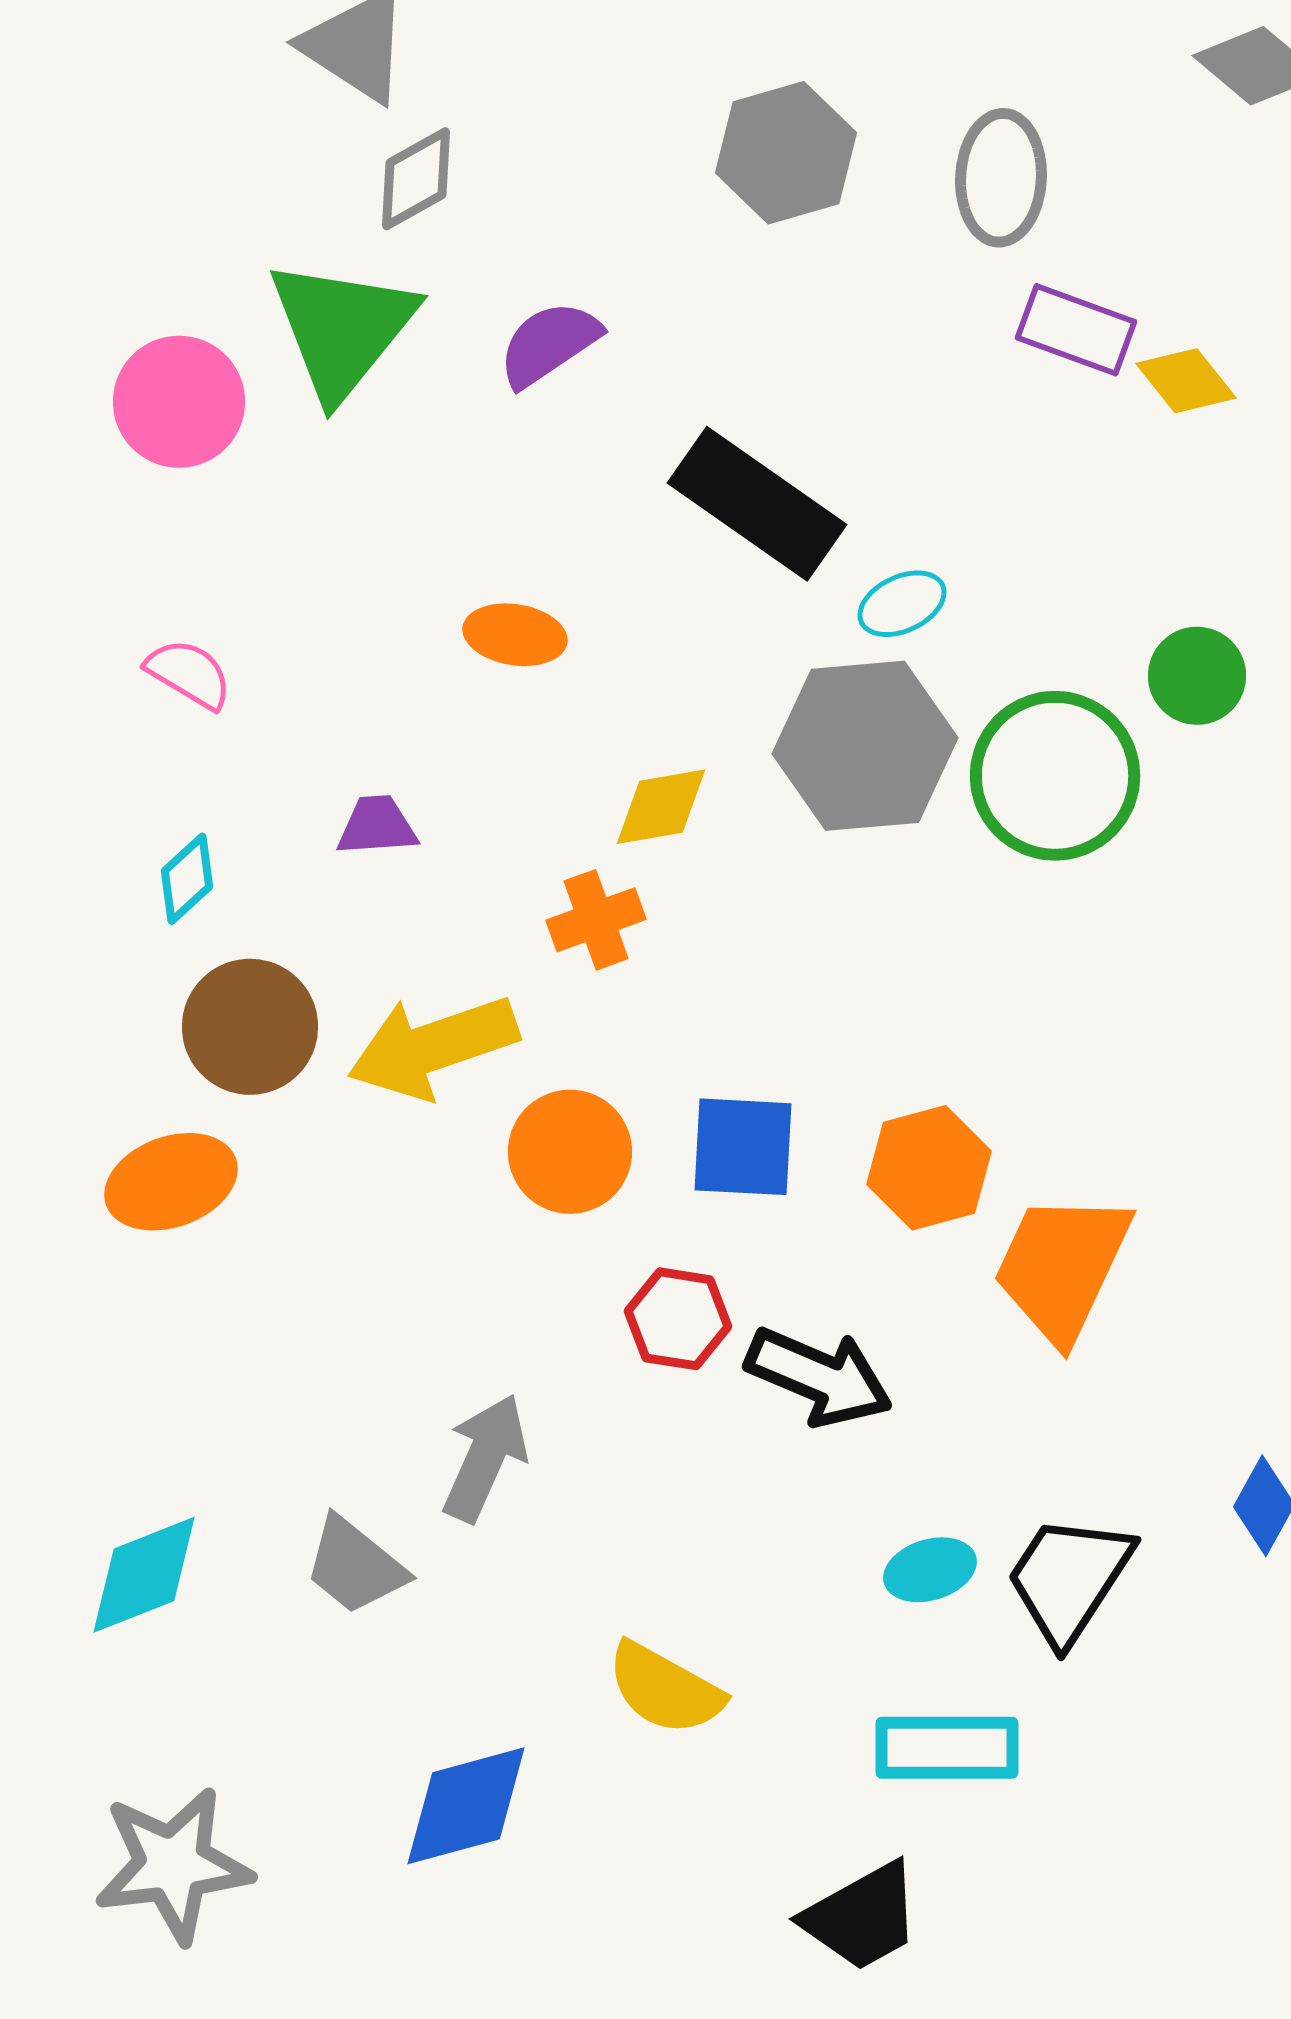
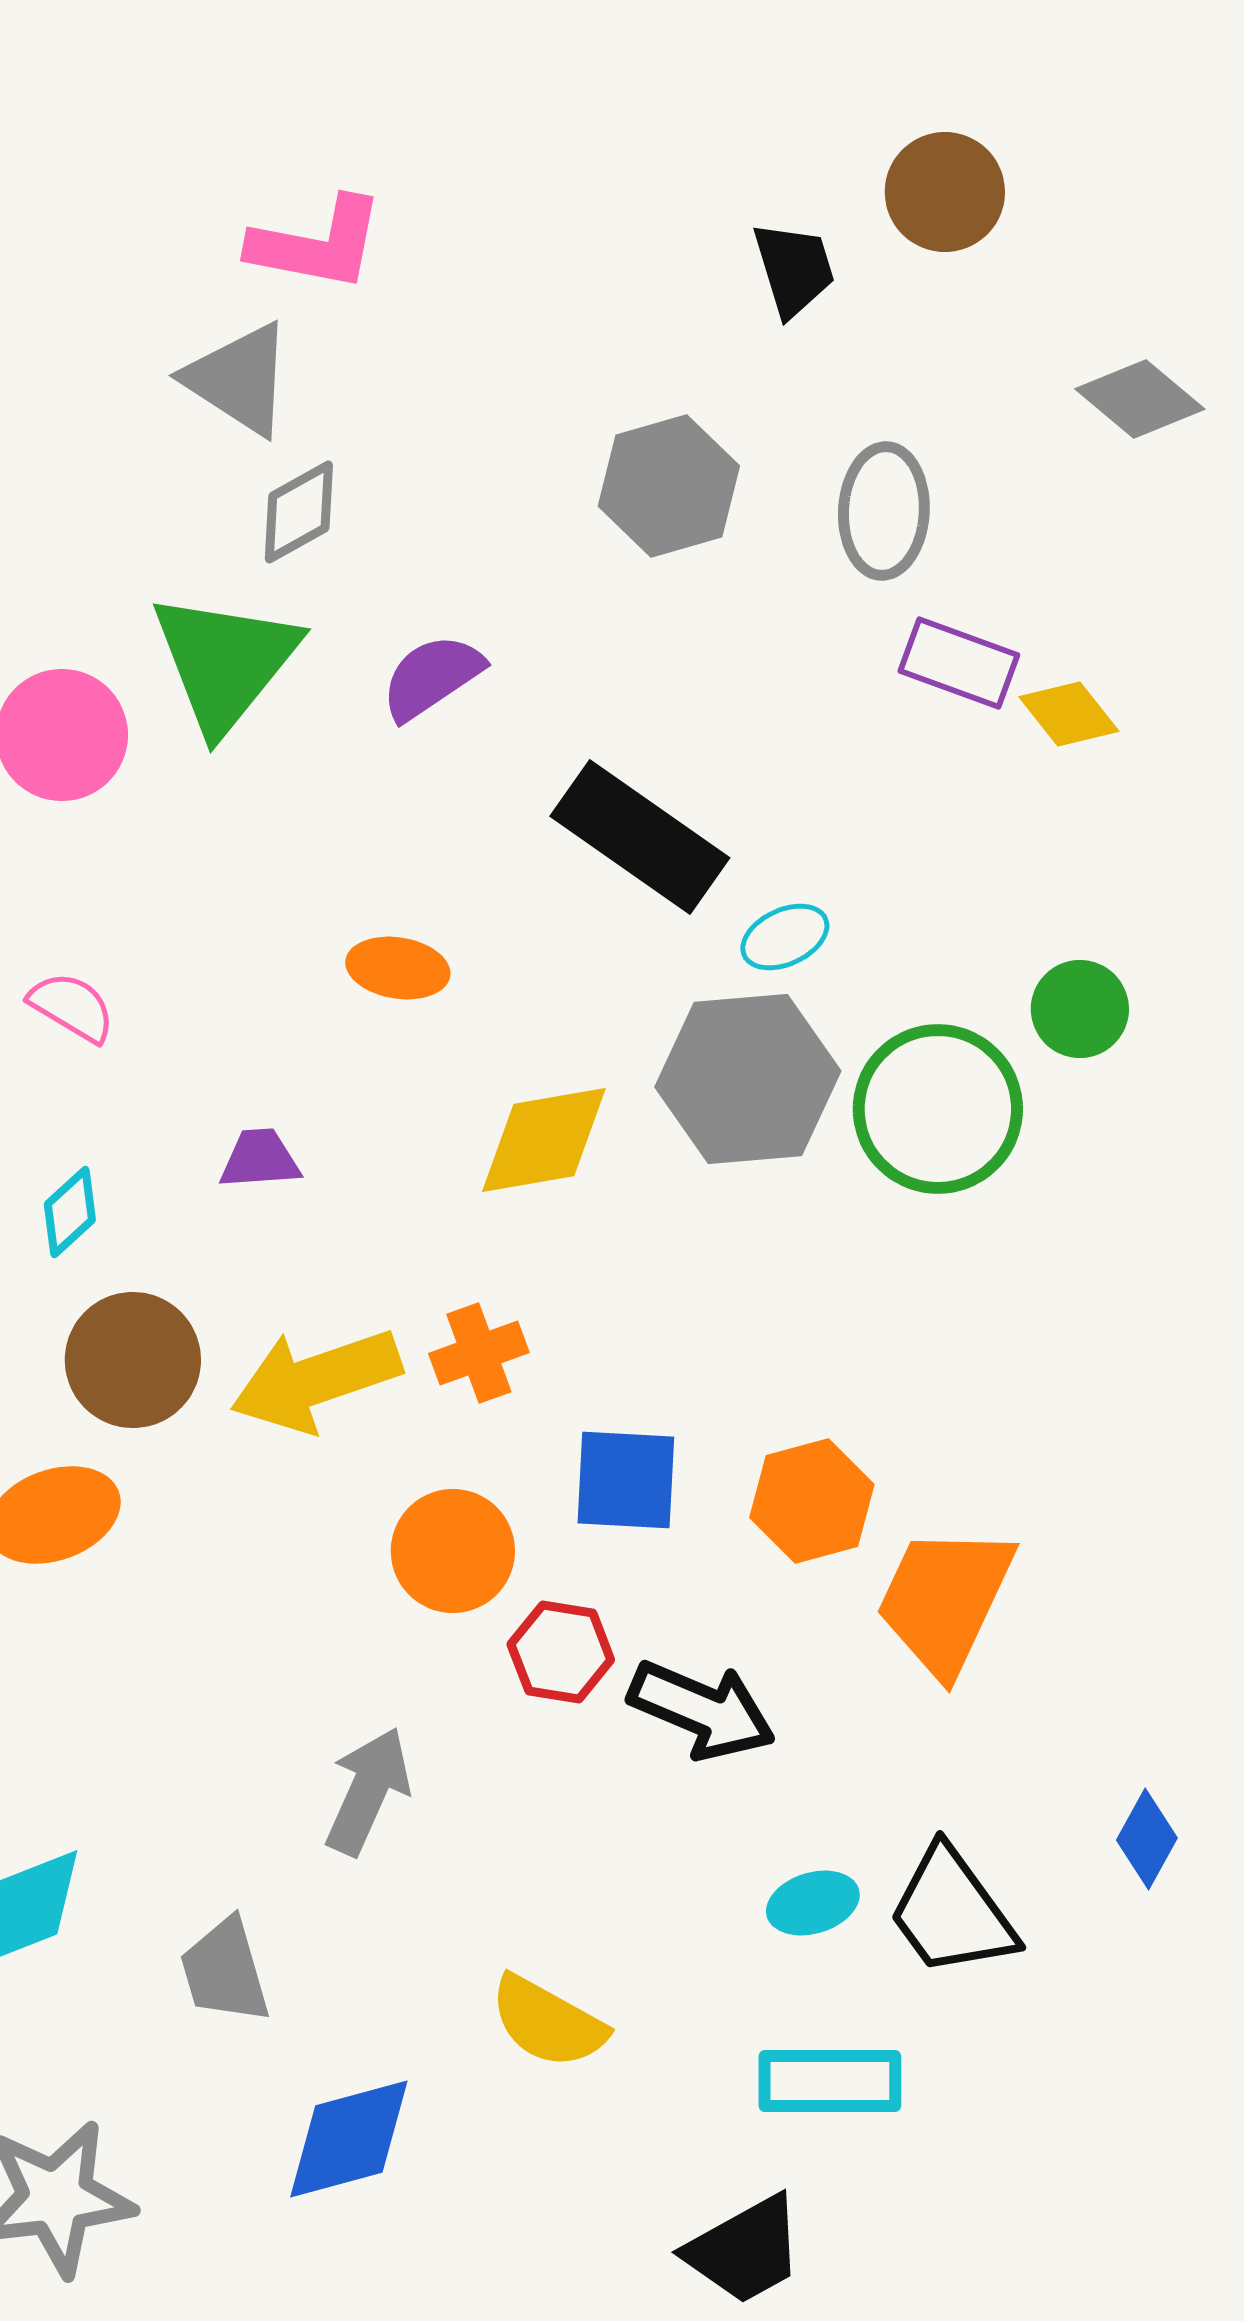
yellow diamond: (661, 807) -> (544, 1140), size x1.4
orange cross: (596, 920) -> (479, 1353), moved
orange circle: (570, 1152) -> (453, 1551), moved
gray trapezoid: (355, 1566) -> (225, 1971), moved, turned 35
black trapezoid: (1069, 1579) -> (952, 1912), turned -69

